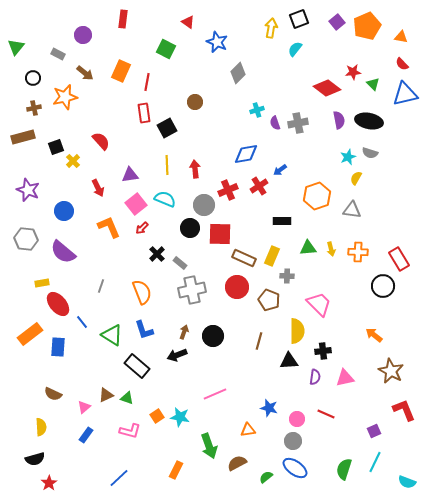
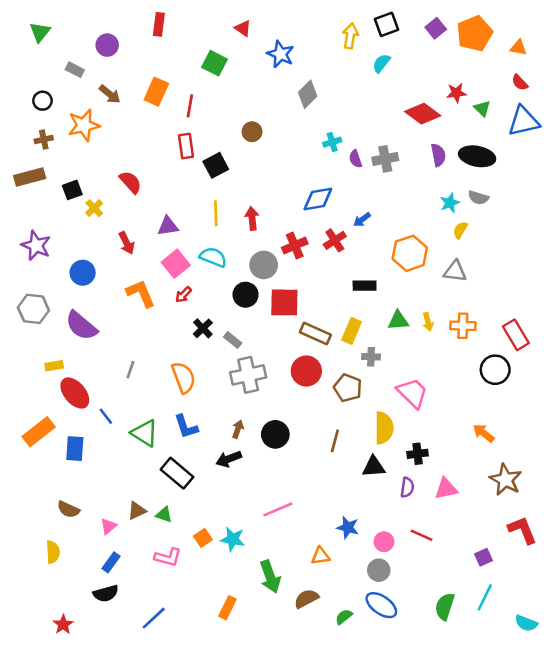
green triangle: (16, 47) -> (40, 32), moved
black semicircle: (35, 459) -> (106, 593), moved

